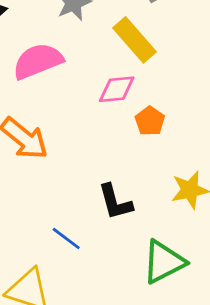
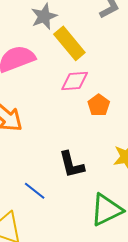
yellow rectangle: (134, 40) -> (69, 43), moved

